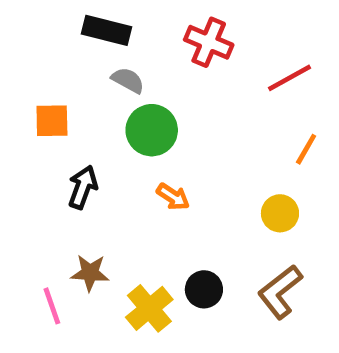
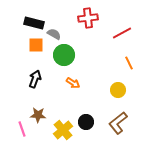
black rectangle: (107, 30) -> (34, 23), moved
red cross: (209, 42) -> (88, 18), turned -30
orange square: (52, 121) -> (36, 45), moved
orange line: (306, 149) -> (129, 63), turned -56

